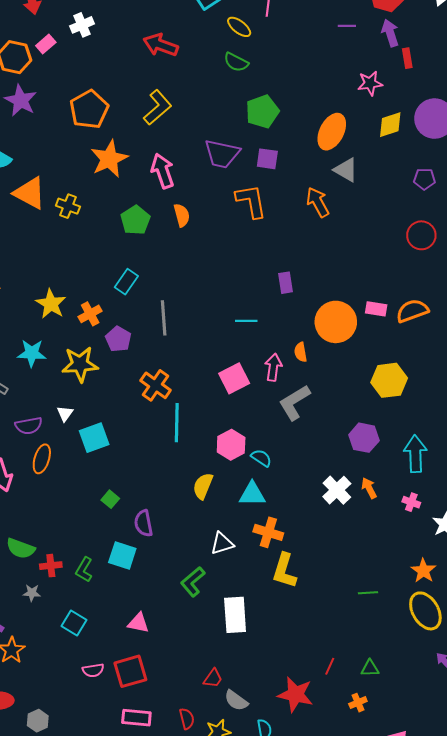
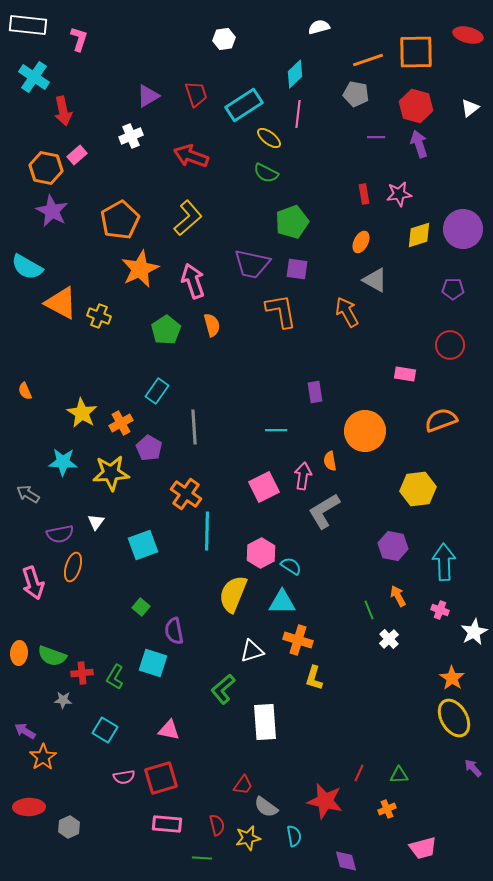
white cross: (82, 25) -> (131, 136), moved
red rectangle: (407, 58) -> (364, 194), moved
orange ellipse: (332, 132) -> (361, 242), size x0.6
pink rectangle: (376, 309) -> (405, 374), moved
cyan square: (94, 438) -> (143, 545), moved
yellow semicircle: (203, 486) -> (233, 594), size x1.4
white cross: (337, 490) -> (389, 639), moved, size x0.7
yellow L-shape: (284, 571) -> (314, 678), size x0.7
green line: (368, 593) -> (369, 610), moved, turned 72

